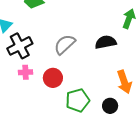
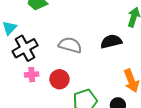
gray semicircle: (65, 44) -> (70, 45), turned 60

